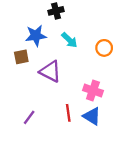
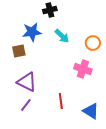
purple triangle: (50, 71) -> (27, 82), moved
pink cross: (93, 90) -> (83, 69), moved
blue triangle: (92, 116) -> (91, 111), moved

